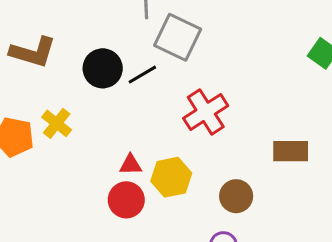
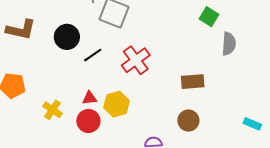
black line: (142, 75) -> (93, 55), moved
yellow cross: (57, 123) -> (52, 110), moved
brown circle: (236, 196) -> (188, 121), moved

